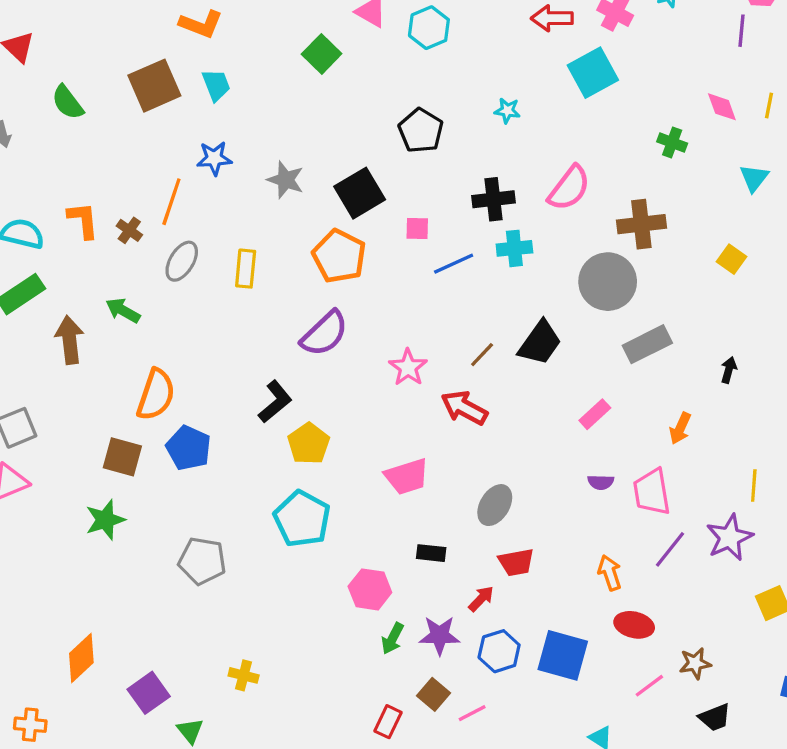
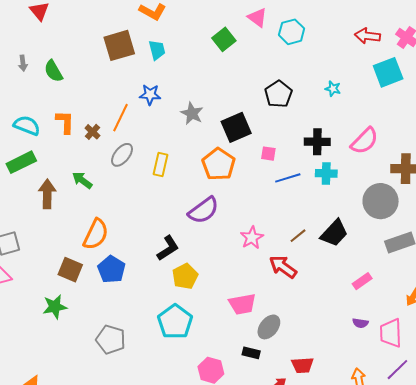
green semicircle: (68, 102) -> (53, 71), moved
gray ellipse: (495, 505) -> (269, 327), moved

